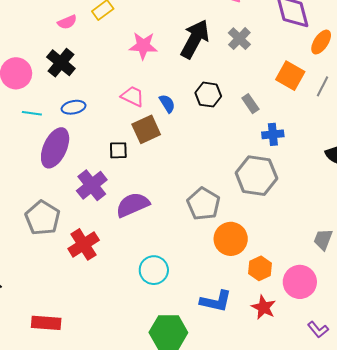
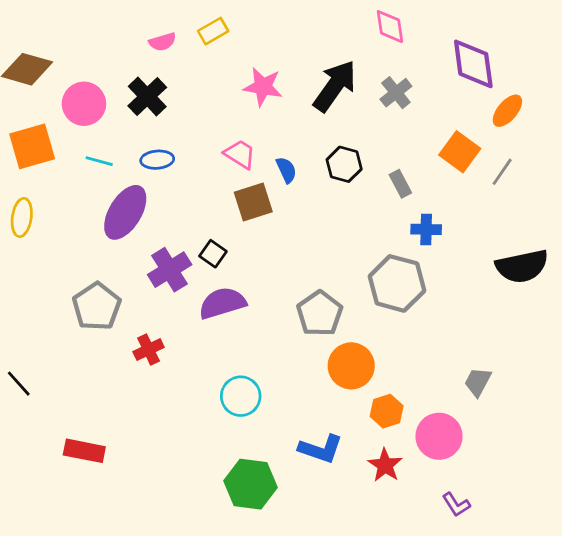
black square: (118, 150) -> (213, 254), moved, turned 30
red cross: (84, 244) -> (149, 350), size x0.7

